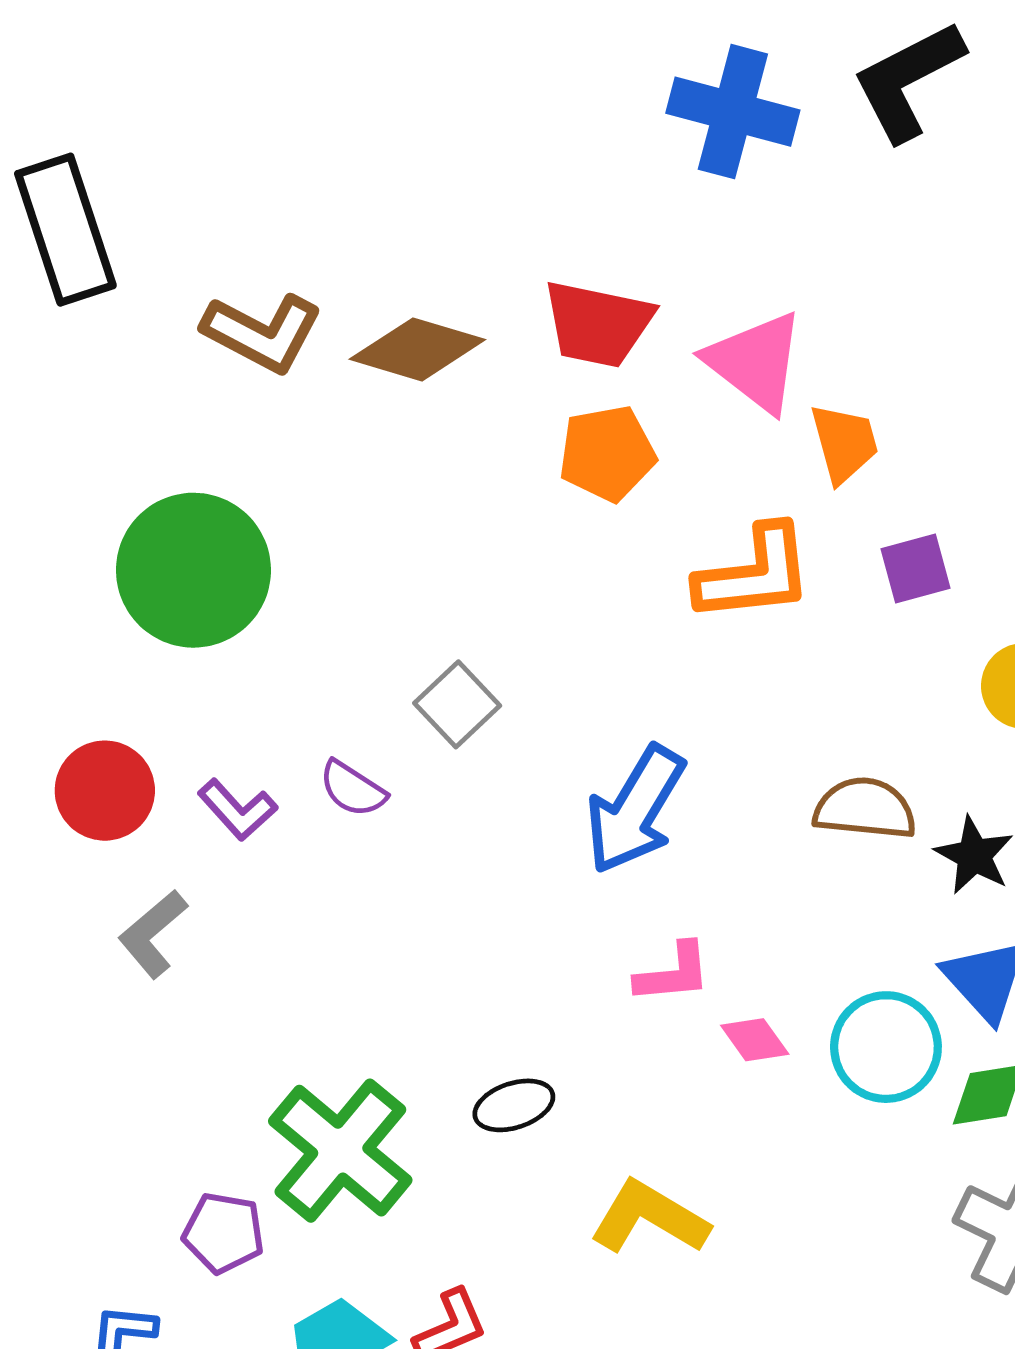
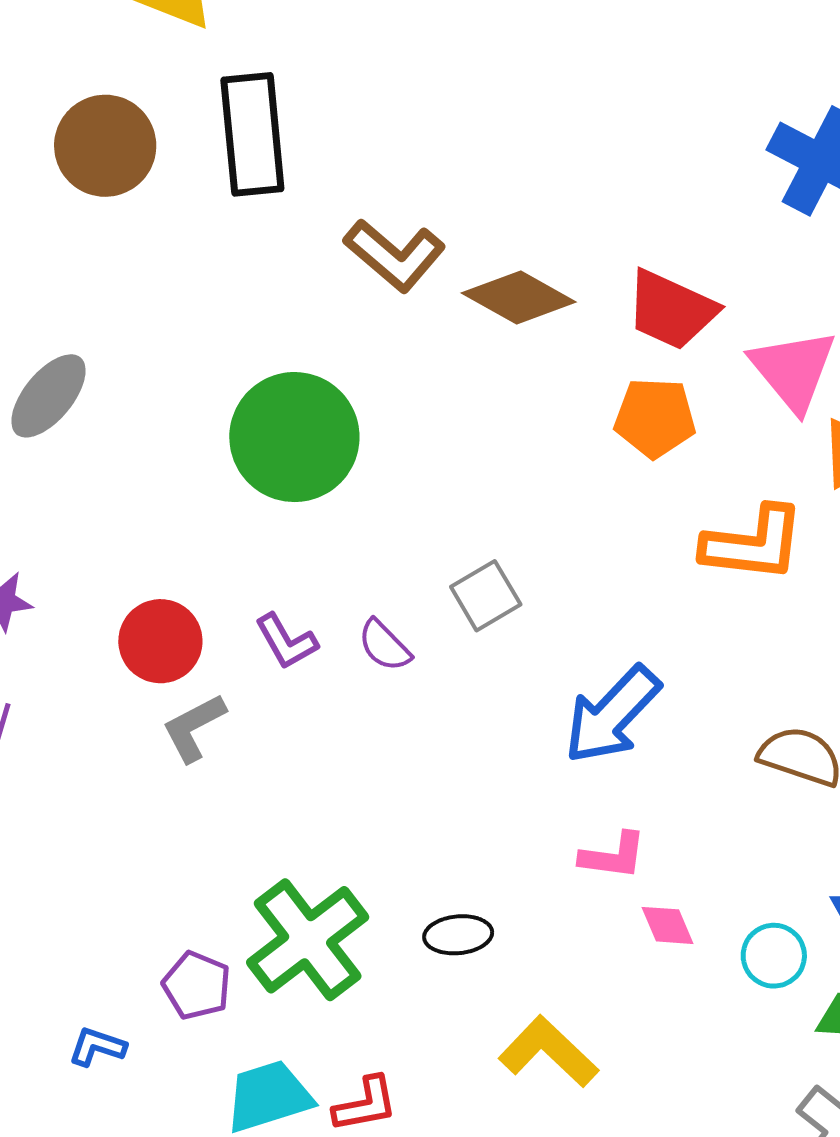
red circle: (105, 791) -> (160, 641), moved
cyan circle: (886, 1047) -> (774, 956), size x0.7

